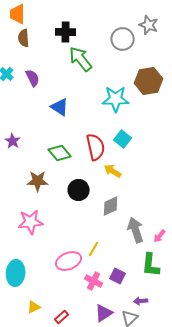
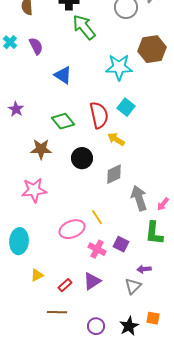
yellow line: (94, 249) -> (97, 217), turned -63
purple triangle: (104, 313) -> (92, 281), moved

